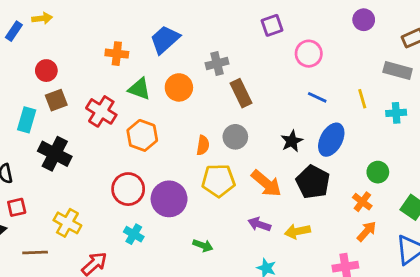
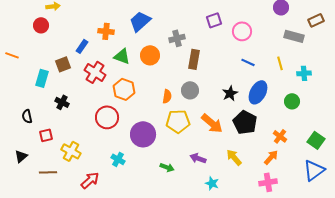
purple square: (272, 25) -> (214, 20), moved
blue rectangle: (14, 31) -> (82, 46), moved
red circle: (46, 71) -> (41, 25), moved
gray rectangle: (398, 71) -> (294, 36), moved
brown rectangle: (241, 93) -> (194, 59), turned 36
black cross: (55, 154) -> (62, 102), size x0.6
green circle: (378, 172) -> (292, 101), moved
red circle: (128, 189) -> (107, 117), moved
red square: (17, 207) -> (46, 135), moved
purple arrow: (259, 224) -> (198, 158), moved
yellow arrow: (297, 231) -> (234, 157), turned 60
orange arrow: (367, 231) -> (271, 157), moved

